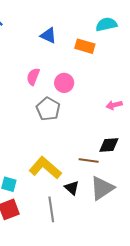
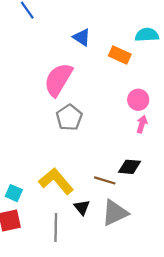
pink semicircle: (33, 77) -> (58, 80), size x1.8
pink circle: (64, 83) -> (138, 100), moved
pink arrow: (114, 105) -> (142, 124), turned 112

